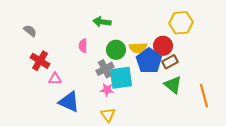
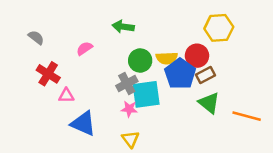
pink semicircle: (83, 46) -> (84, 48), moved, turned 56
orange line: (204, 96) -> (247, 116), turned -60

